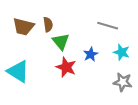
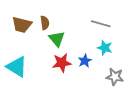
cyan star: (122, 52) -> (105, 48), moved
blue star: (91, 54) -> (85, 61), moved
red star: (66, 67) -> (62, 63), turned -30

